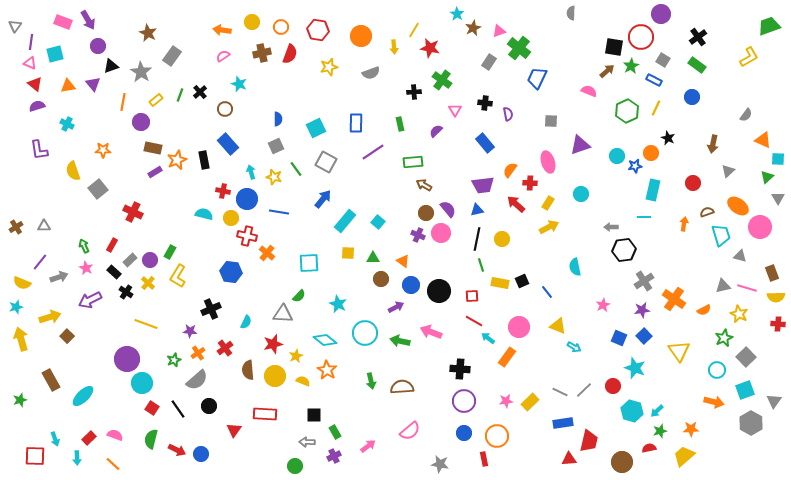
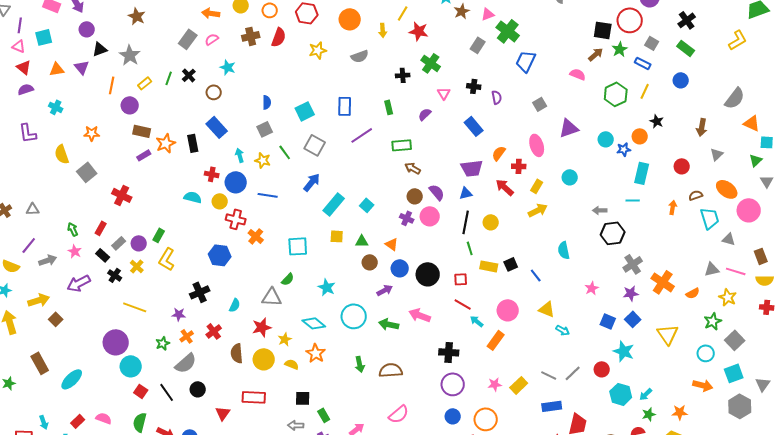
gray rectangle: (172, 56) -> (188, 39), moved
gray semicircle: (746, 115) -> (735, 98), size x1.6
gray square: (551, 121) -> (540, 104), turned -32

